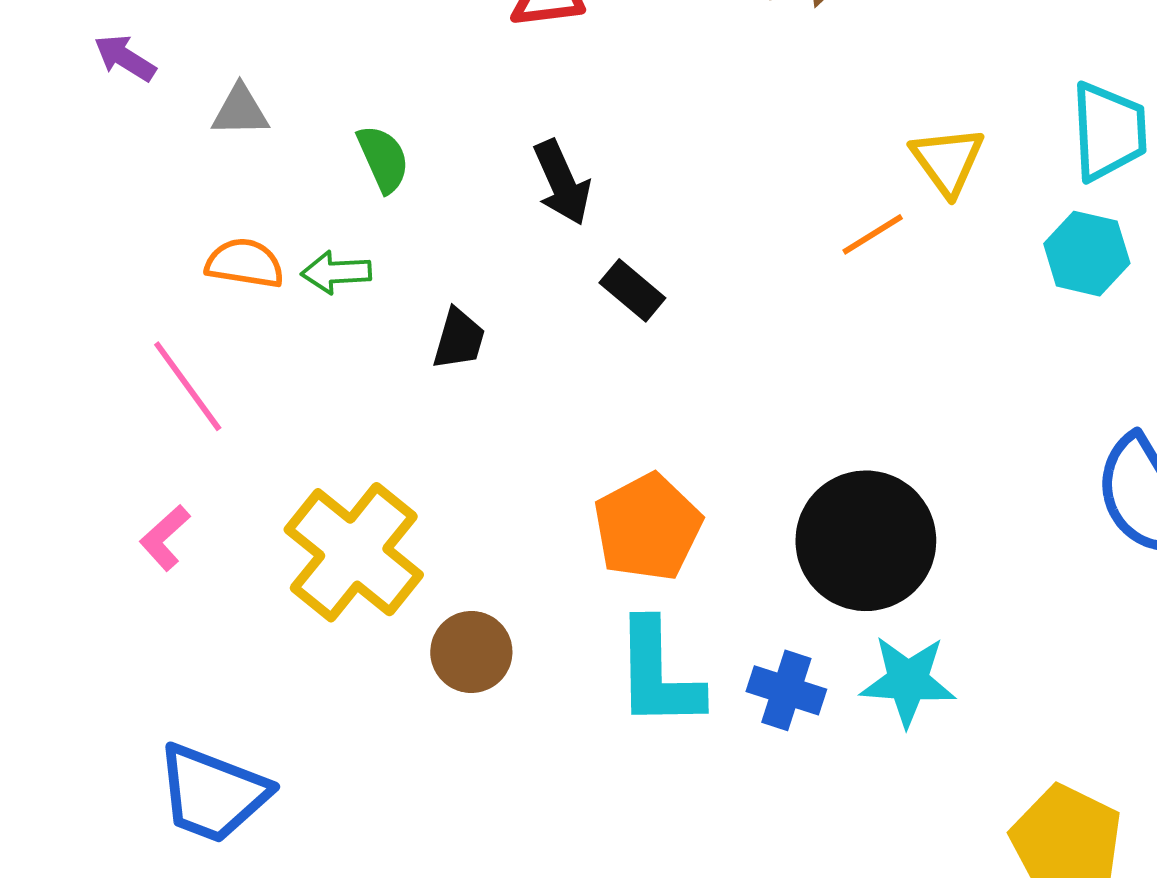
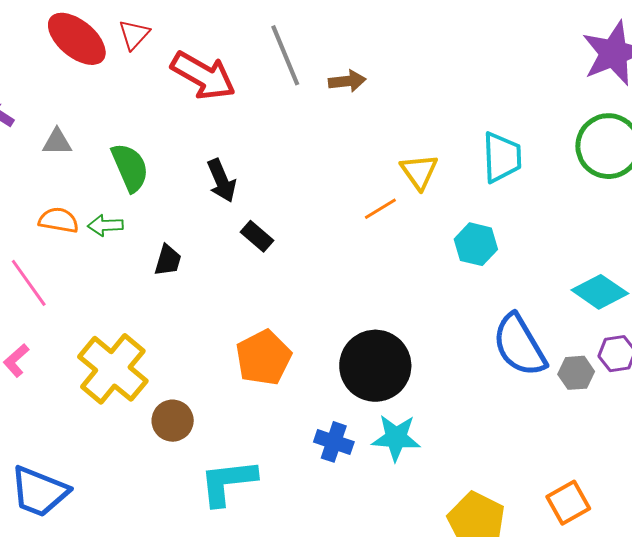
green semicircle: (383, 159) -> (130, 167), size x1.4
cyan hexagon: (1087, 254) -> (476, 244), moved
cyan L-shape: (658, 674) -> (228, 482), moved, turned 84

